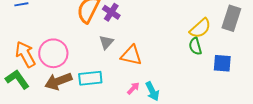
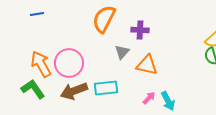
purple cross: (111, 12) -> (140, 30), moved, turned -30

